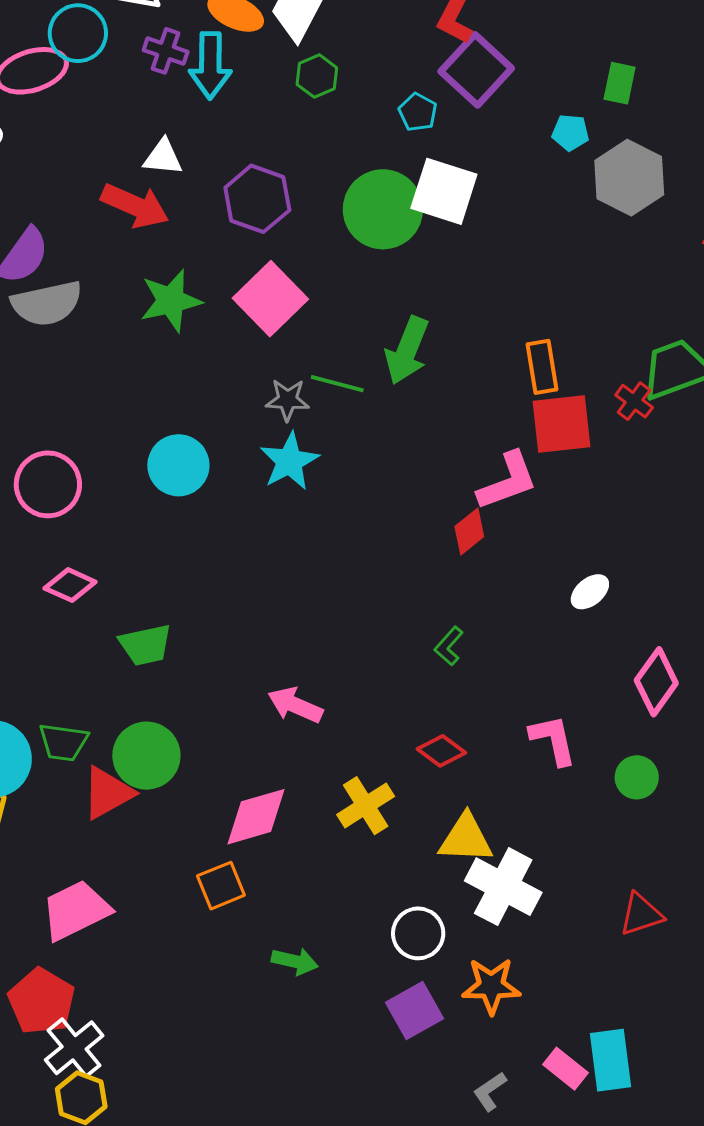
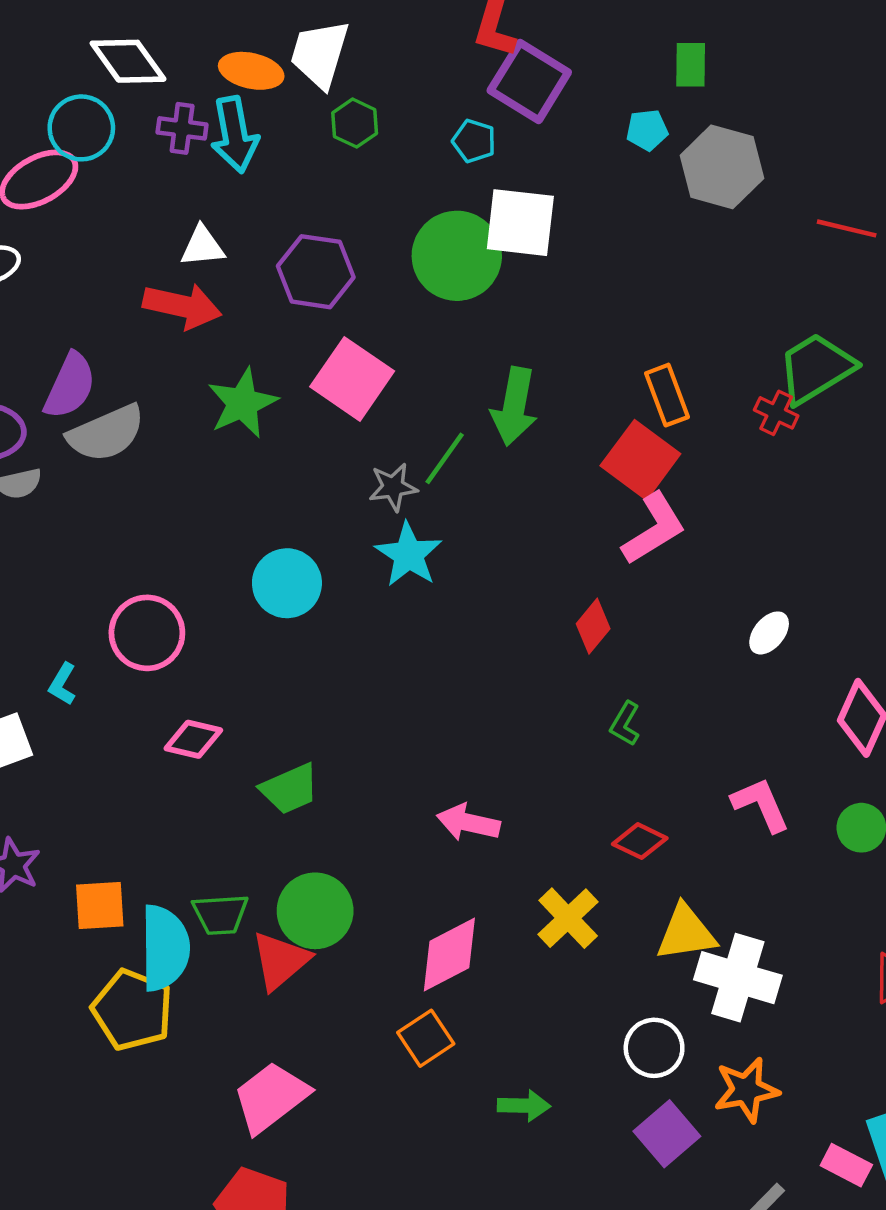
green line: (337, 384) -> (445, 458), turned -58
red square: (561, 424) -> (640, 460), moved, turned -36
red diamond: (469, 531) -> (593, 626), moved

